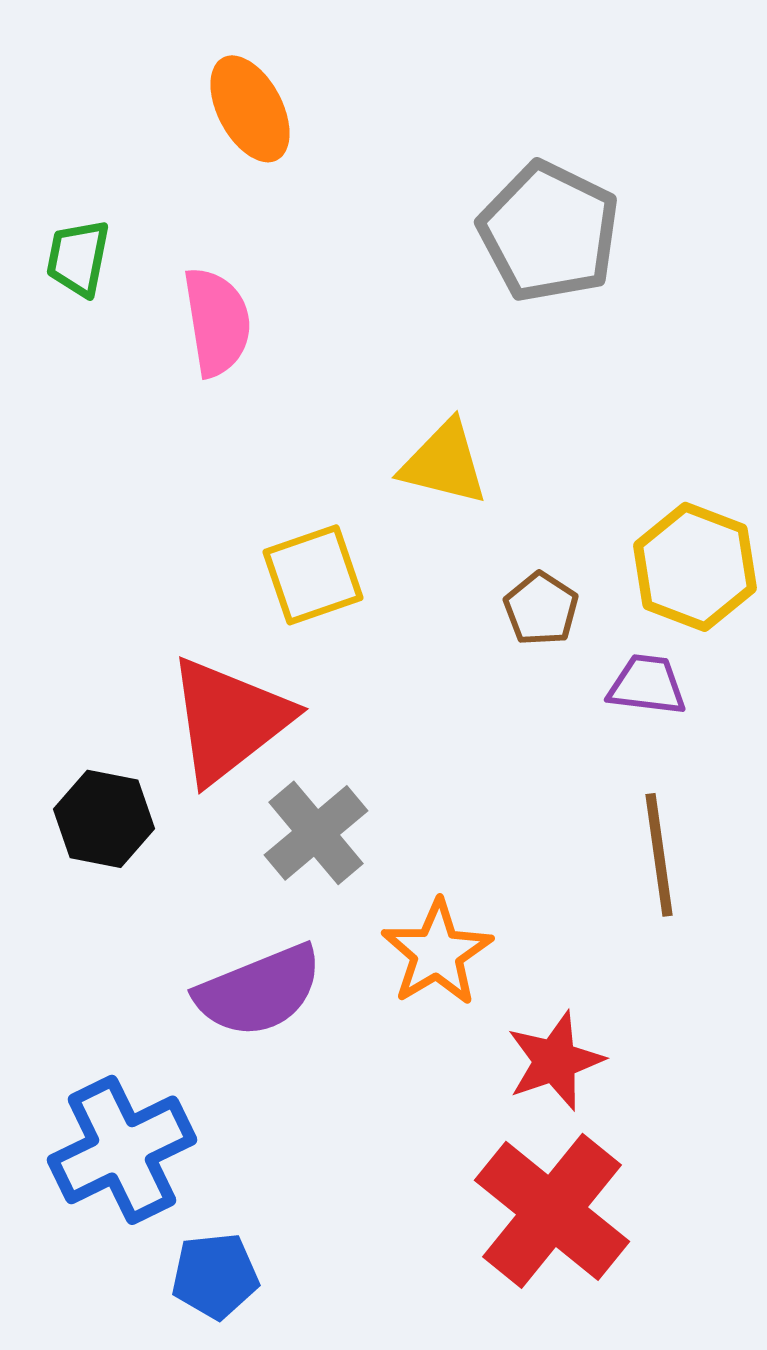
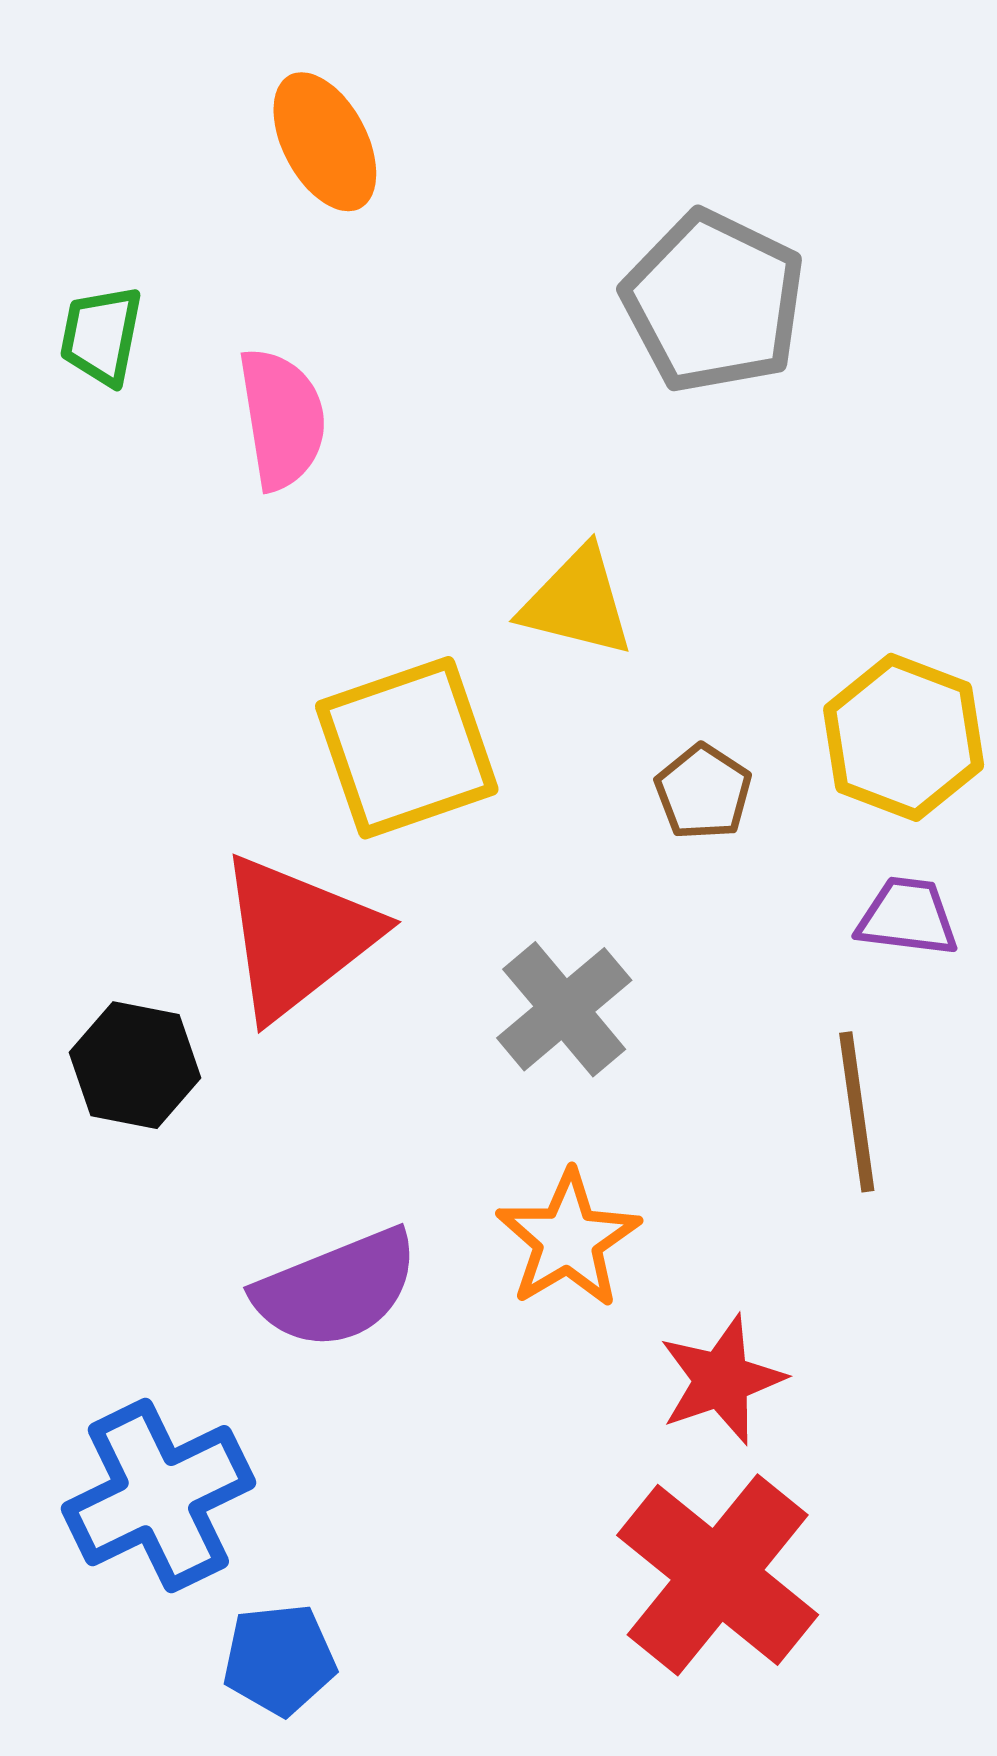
yellow square: (313, 575) -> (407, 748), size x1.4
purple trapezoid: (647, 685) -> (908, 917), moved
gray cross: (316, 833) -> (564, 1009), moved

